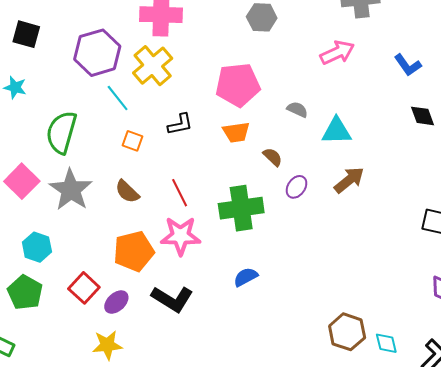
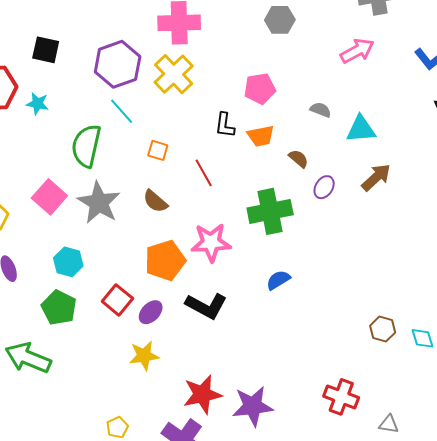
pink pentagon: (238, 85) -> (260, 89), size x0.7
cyan line: (118, 98) -> (122, 111), moved
black L-shape: (180, 124) -> (225, 125), moved, turned 112
red line: (180, 193) -> (204, 173), moved
brown hexagon: (347, 332) -> (383, 329), size x0.7

